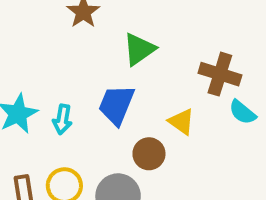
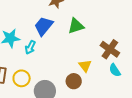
blue trapezoid: (116, 105) -> (44, 26), moved
brown circle: (149, 154) -> (74, 81), moved

